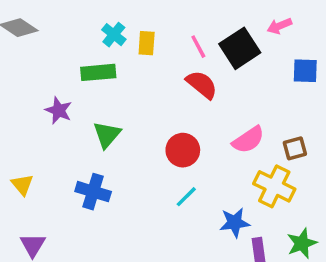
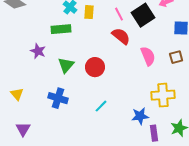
pink semicircle: (248, 140) -> (148, 56), moved, turned -78
brown square: (295, 148) -> (176, 57), moved
red circle: (183, 150) -> (95, 67), moved
yellow cross: (274, 186) -> (163, 95), turned -30
cyan line: (186, 197) -> (101, 106), moved

